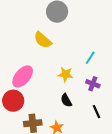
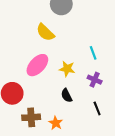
cyan line: (90, 58) -> (93, 53), turned -56
pink ellipse: (23, 76) -> (37, 65), moved

